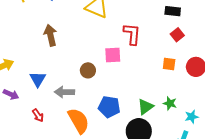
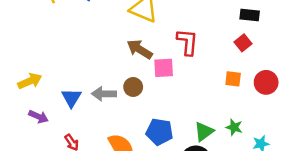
black rectangle: (173, 11) -> (250, 15), moved
brown arrow: (50, 35) -> (140, 49), moved, turned -45
gray arrow: (64, 92) -> (104, 94), moved

